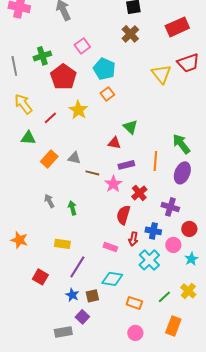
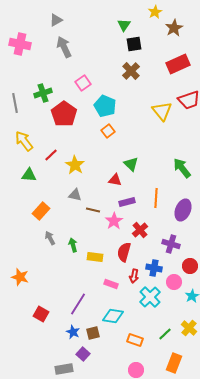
yellow star: (78, 110) -> (75, 165), moved
green arrow: (181, 144) -> (182, 168), moved
orange rectangle: (49, 159) -> (41, 211), moved
yellow rectangle: (62, 244) -> (95, 257), moved

